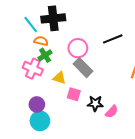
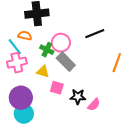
cyan line: (31, 25) -> (15, 47), moved
green cross: (45, 55) -> (47, 50), moved, turned -32
pink cross: (33, 69) -> (17, 63), turned -36
purple circle: (37, 104) -> (21, 98), size x1.5

